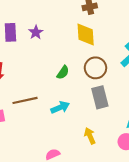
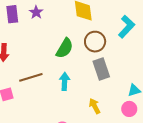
green semicircle: (63, 72) -> (65, 48), size x1.5
cyan arrow: (60, 107) -> (65, 81), turned -60

